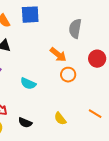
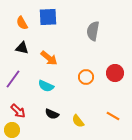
orange arrow: (58, 55) -> (49, 58), moved
red circle: (97, 59) -> (115, 73), moved
black semicircle: (25, 123) -> (52, 114), moved

